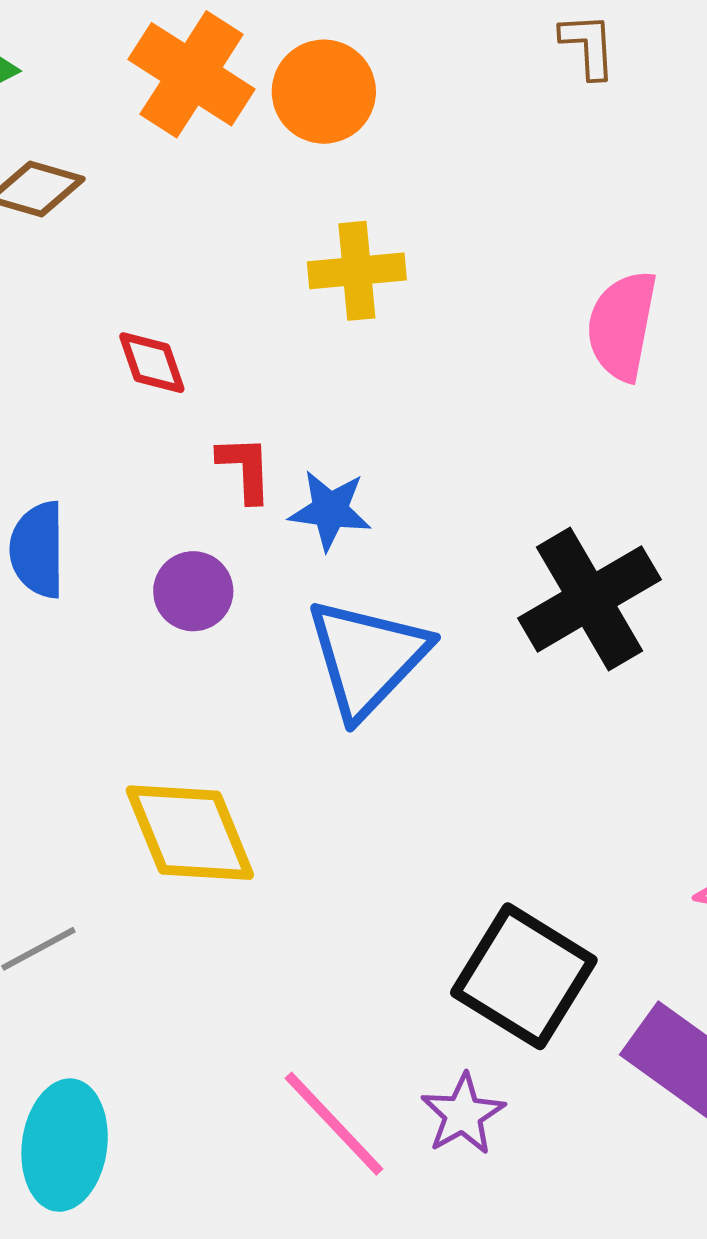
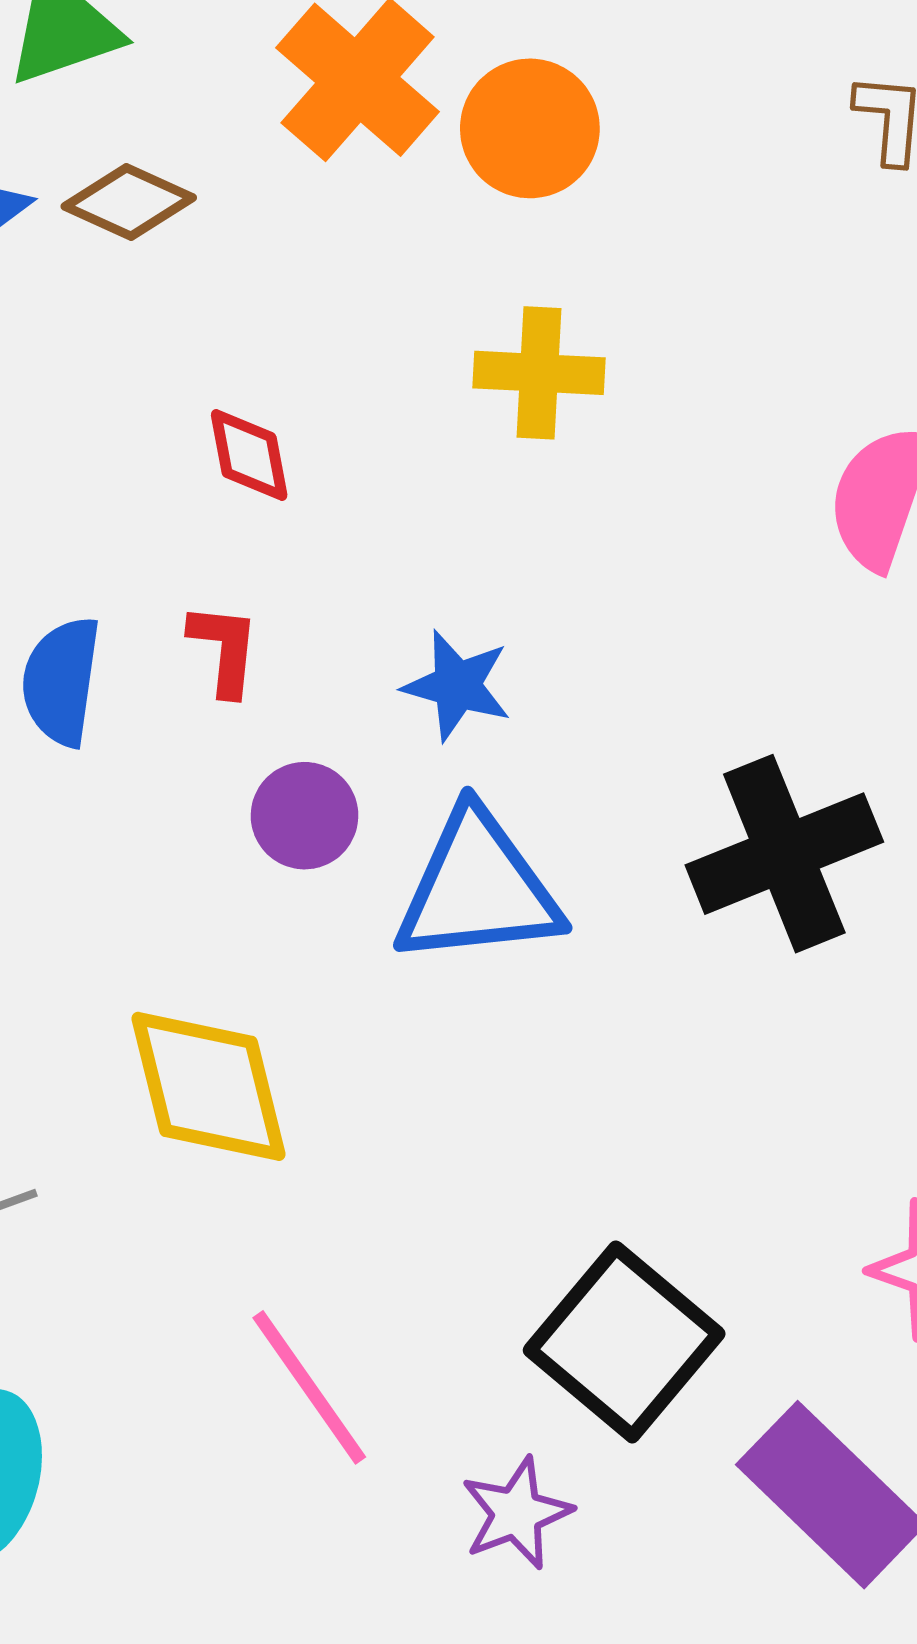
red L-shape: (245, 469) -> (224, 649), moved
purple circle: (193, 591) -> (305, 816), moved
blue triangle: (367, 658) -> (478, 888), turned 32
pink line: (334, 1124) -> (309, 1387), moved

